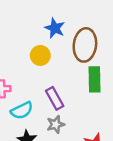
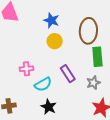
blue star: (55, 28) -> (51, 20), moved
gray star: (56, 124) -> (93, 83), moved

